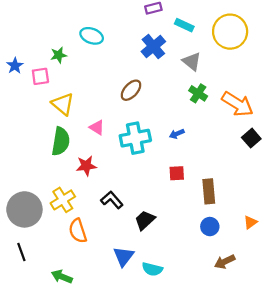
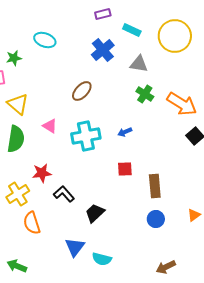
gray triangle: (192, 61) -> (139, 64), turned -30
red star: (86, 166) -> (42, 173), moved
brown arrow: (225, 262) -> (166, 267), moved

